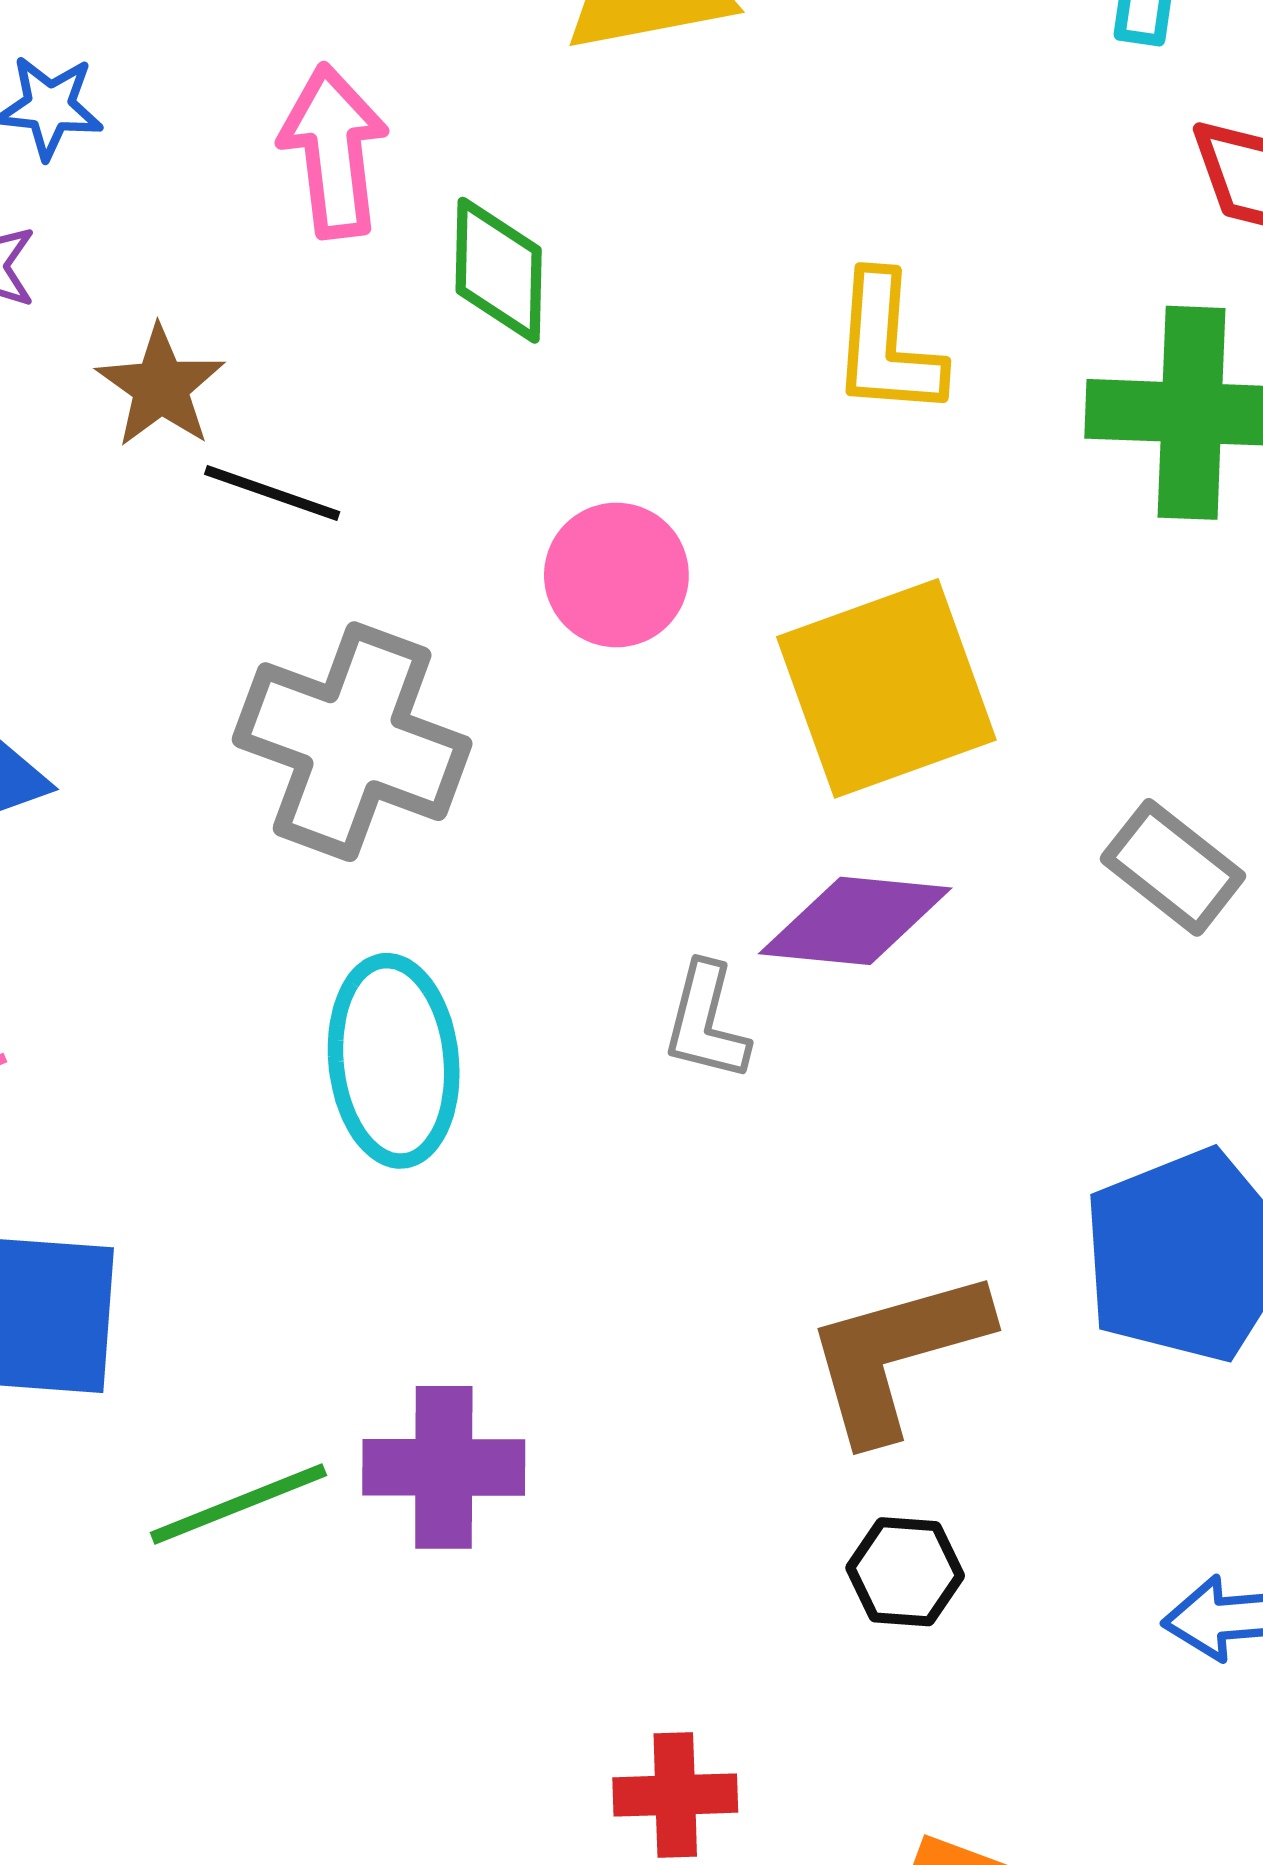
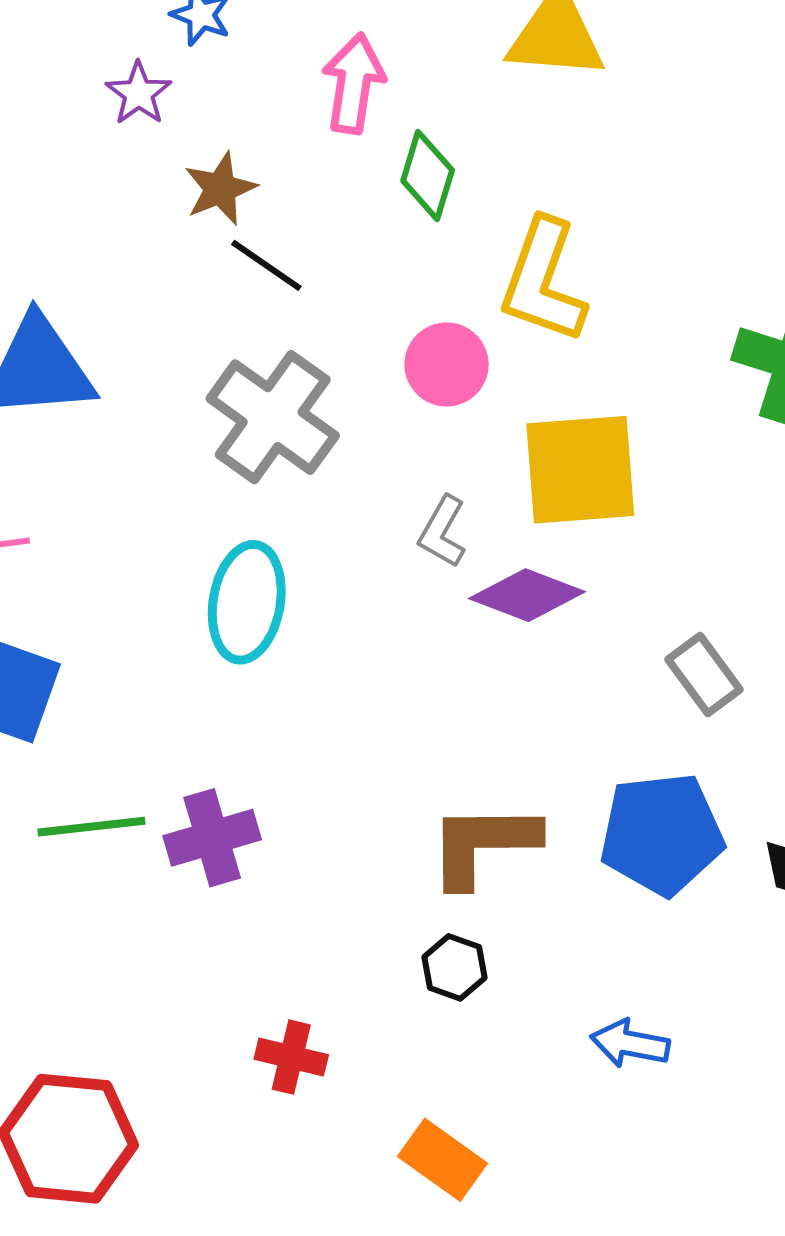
yellow L-shape: (887, 345) -> (543, 281), moved, size x1.4
gray rectangle: (1173, 867) -> (704, 674), moved
gray L-shape: (706, 1022) -> (442, 532), moved
purple cross: (444, 1467) -> (212, 838), turned -32

